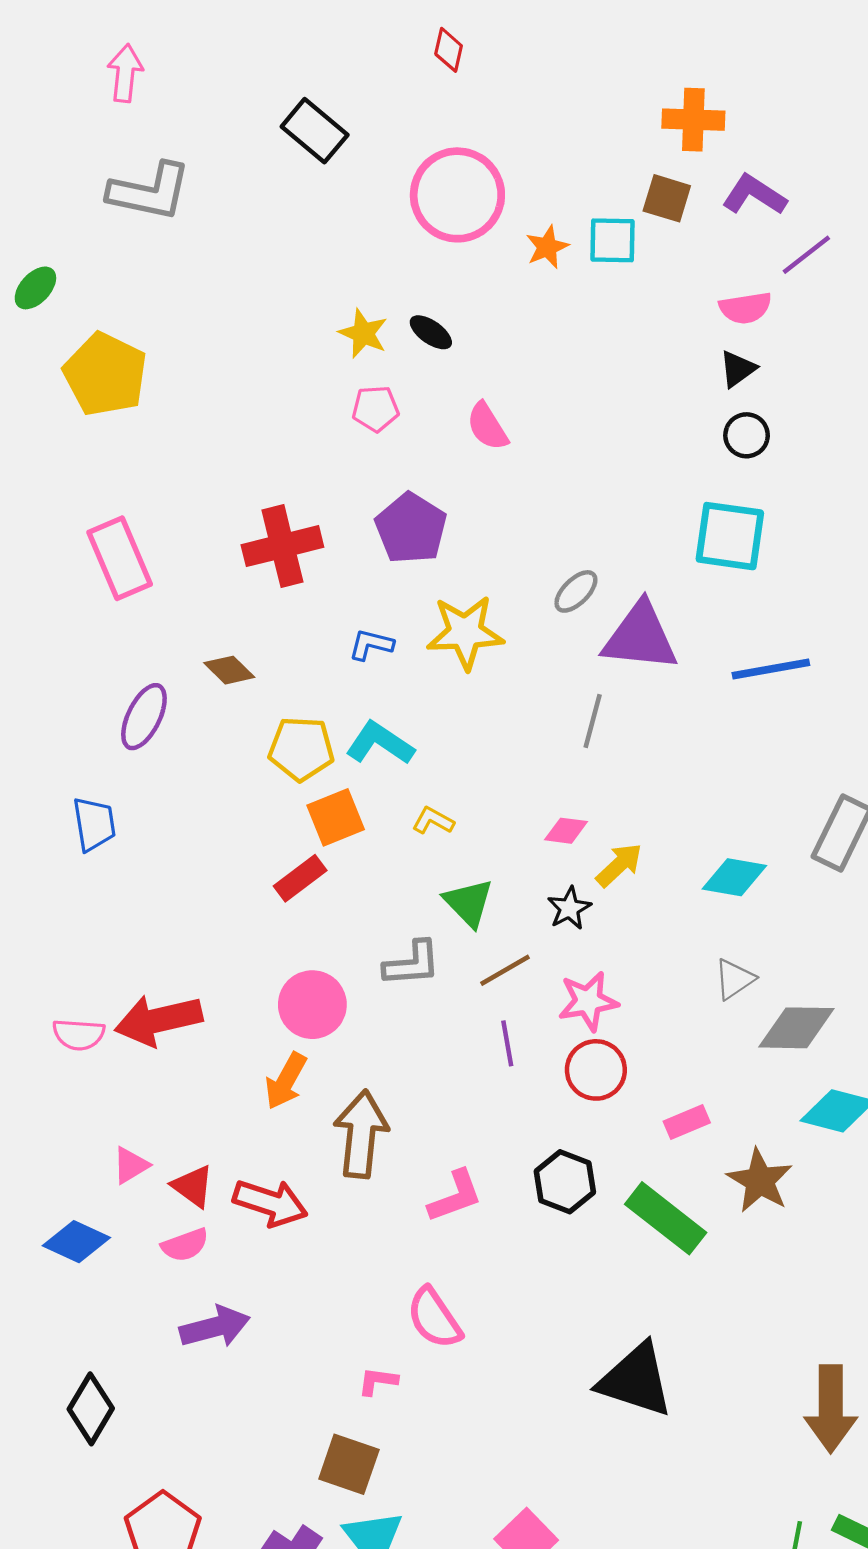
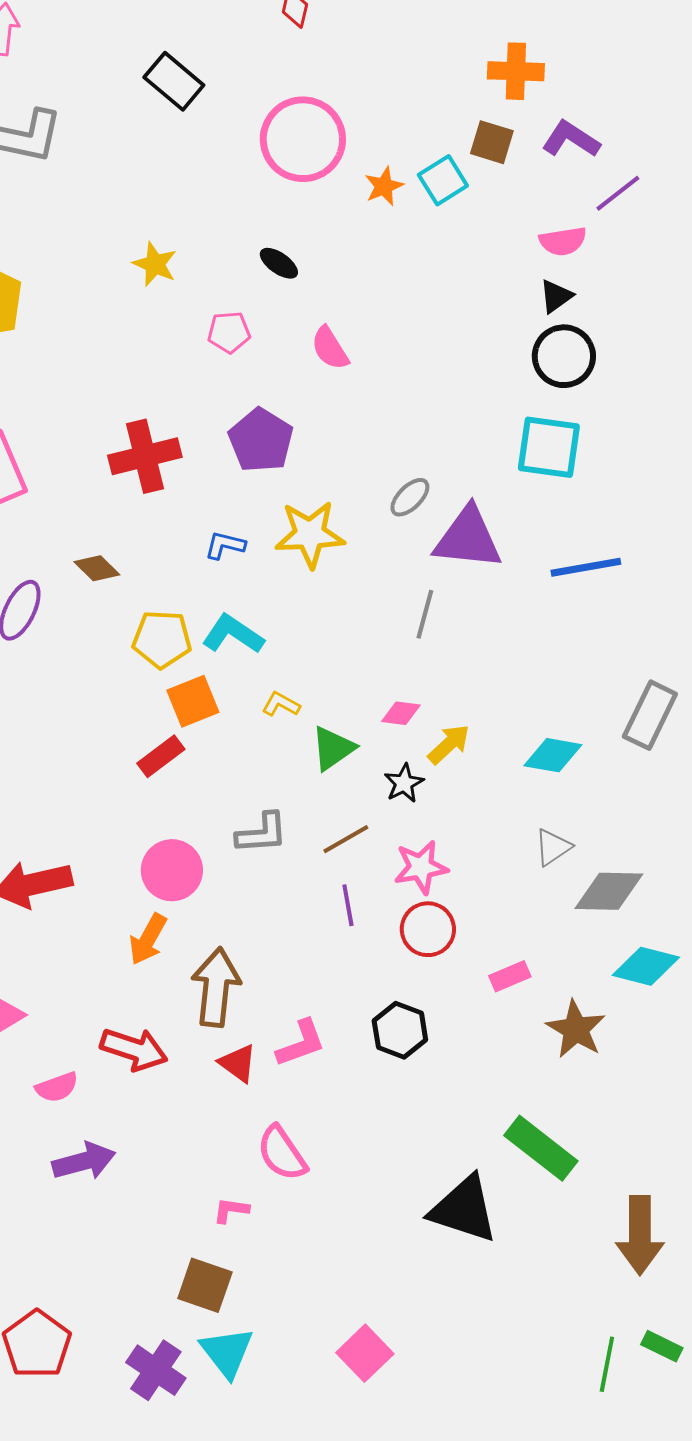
cyan square: (613, 240) -> (443, 180), turned -33
yellow star: (363, 333) -> (155, 264), moved
black circle: (747, 435) -> (564, 356), size x1.5
green triangle: (469, 903) -> (333, 748), moved, turned 39
red triangle: (193, 1186) -> (238, 1063), moved
green rectangle: (666, 1218) -> (541, 1148), moved

